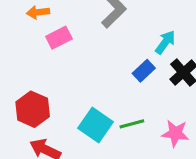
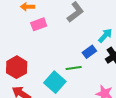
green line: (132, 124) -> (74, 68), moved

